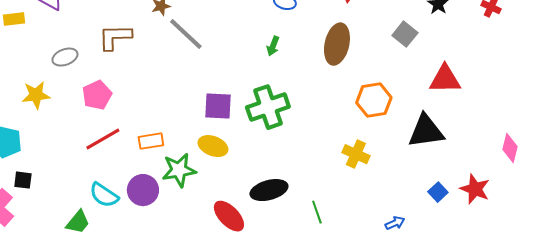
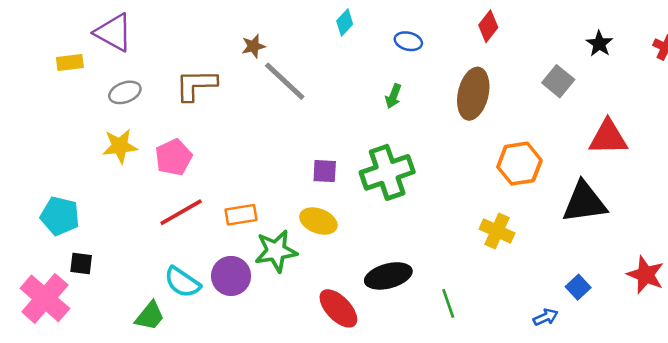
gray ellipse: (65, 57) -> (125, 92), moved
yellow star: (36, 95) -> (120, 146), moved
purple square: (218, 106) -> (325, 171), size x0.7
blue square: (438, 192) -> (578, 287), moved

